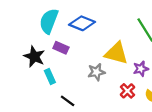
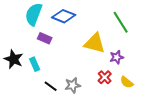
black star: (34, 57) -> (14, 59), moved
gray star: (96, 72) -> (73, 85), moved

